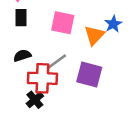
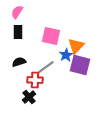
blue star: (113, 24) -> (66, 55), moved
purple square: (89, 74) -> (80, 65), moved
red cross: (42, 78) -> (35, 80), size x0.7

